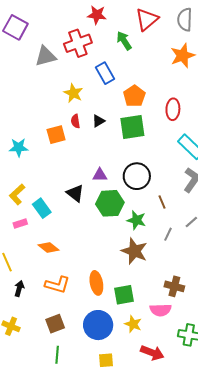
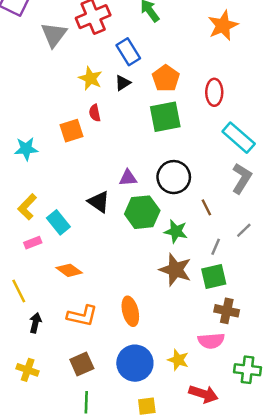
gray triangle: (46, 56) -> (54, 35), turned -35
black triangle: (98, 121) -> (123, 83), moved
green square: (124, 295) -> (214, 276), moved

